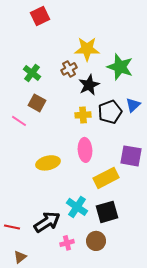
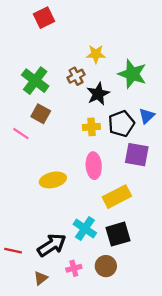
yellow star: (87, 49) -> (96, 54), size x0.7
green cross: (32, 73) -> (35, 81), size x1.4
purple square: (131, 156) -> (137, 155), moved
brown triangle: (20, 257) -> (41, 278), moved

